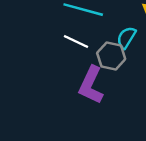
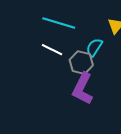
purple L-shape: (91, 85) -> (83, 89), moved

